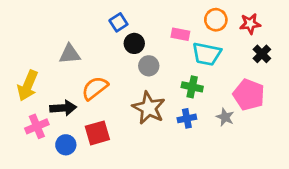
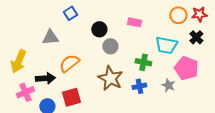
orange circle: (216, 20) -> (178, 15), moved
blue square: (118, 22) -> (70, 13), moved
red star: (250, 24) -> (199, 14), moved
cyan trapezoid: (207, 54) -> (166, 45), moved

